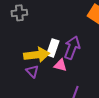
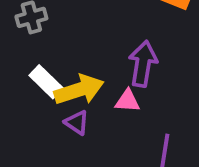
white rectangle: (53, 48) -> (46, 82), moved, turned -54

